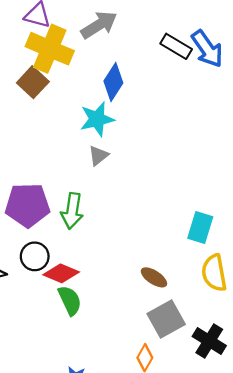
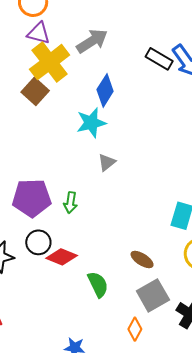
yellow cross: (50, 49) -> (50, 62), turned 30
gray triangle: (98, 155) -> (107, 162), moved
green arrow: (72, 211) -> (70, 203), size x0.7
green semicircle: (70, 300) -> (98, 284), moved

